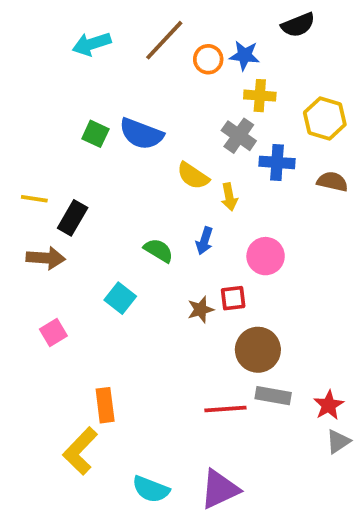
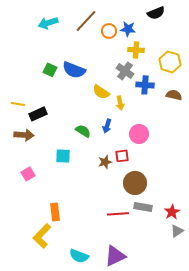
black rectangle: (73, 218) -> (38, 114), turned 36
cyan square: (120, 298) -> (63, 156), turned -35

